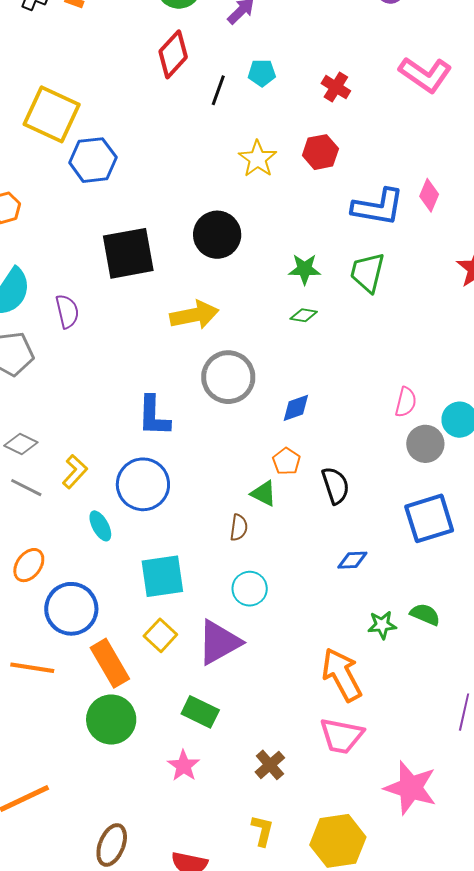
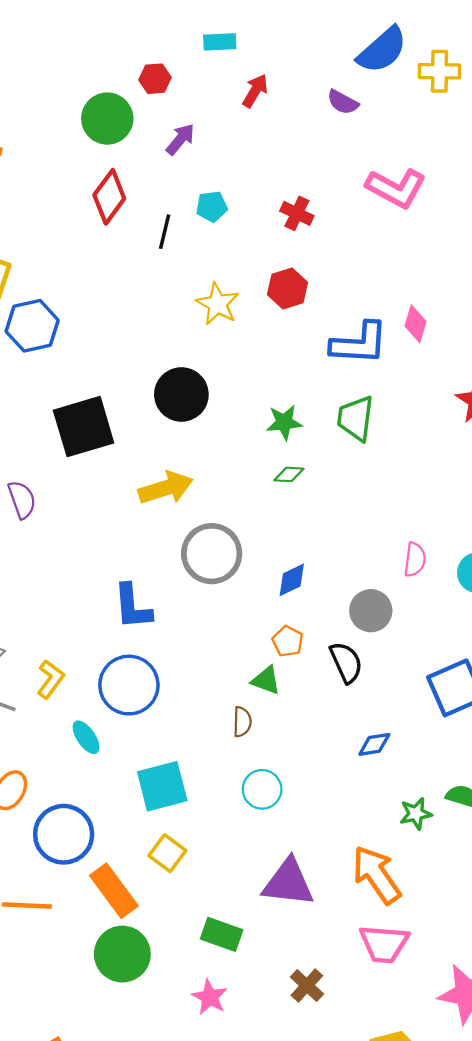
gray circle: (425, 444) -> (371, 611), moved
purple triangle: (219, 642) -> (288, 883), moved, turned 42

